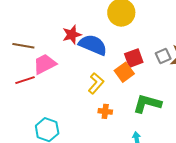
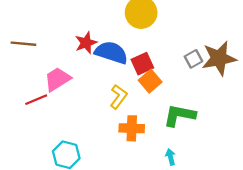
brown line: (23, 46) -> (23, 44), moved
red square: (134, 58) -> (142, 64), moved
orange cross: (105, 111) -> (132, 128), size x1.5

